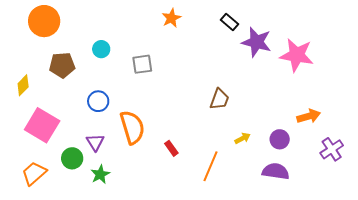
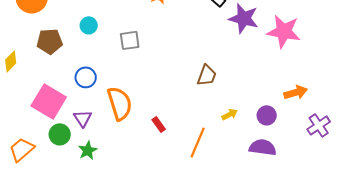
pink square: (42, 125) -> (49, 101), moved

